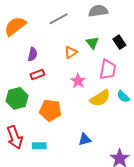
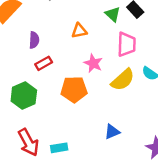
green triangle: (92, 43) -> (113, 14), moved
orange triangle: (71, 52) -> (79, 31), turned 32
orange pentagon: (50, 110) -> (74, 89), moved

